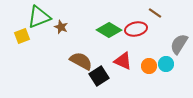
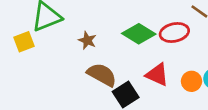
brown star: (61, 27) -> (87, 40), moved

